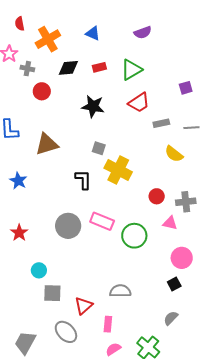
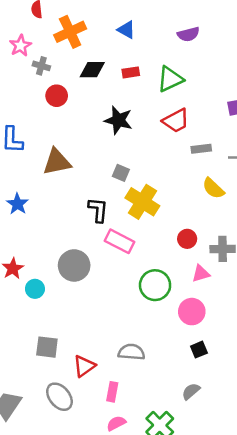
pink rectangle: (102, 221) -> (120, 241), moved
pink triangle: (170, 223) -> (201, 274), turned -35
pink circle: (182, 258) -> (192, 312), moved
cyan circle: (39, 270) -> (35, 289), moved

